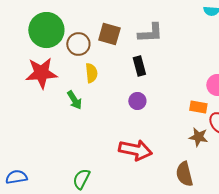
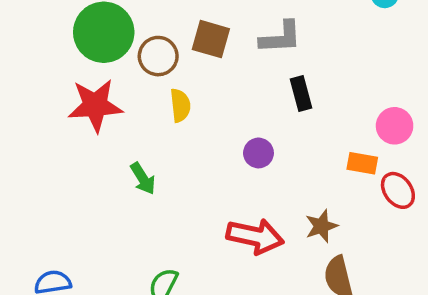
black rectangle: (139, 66) -> (301, 93), moved
green arrow: (74, 100) -> (143, 179), moved
brown star: (198, 137) -> (321, 226), moved, turned -30

